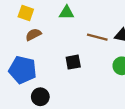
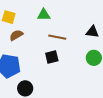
brown line: (97, 37) -> (57, 37), moved

